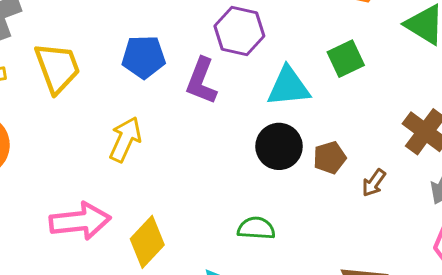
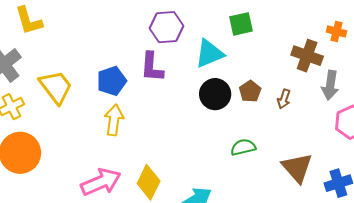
blue pentagon: (144, 57) -> (112, 81), moved
green square: (346, 59) -> (241, 24), turned 30
green semicircle: (256, 228) -> (243, 147), moved

